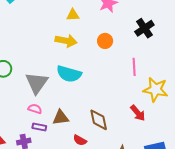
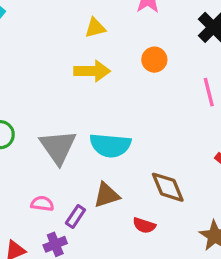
cyan semicircle: (69, 74) -> (110, 145), moved
pink semicircle: (35, 109) -> (42, 204), moved
purple rectangle: (39, 127) -> (75, 216), turned -56

